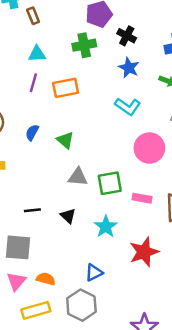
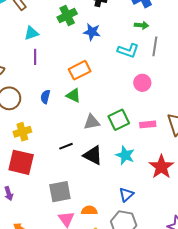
blue star: (129, 68) -> (92, 32), moved
orange rectangle: (66, 88) -> (80, 70), moved
cyan L-shape: (128, 106) -> (128, 51), moved
pink circle: (149, 148) -> (142, 83), size x0.7
black line: (32, 210) -> (66, 146), moved
black triangle: (68, 216) -> (93, 155), size x1.5

